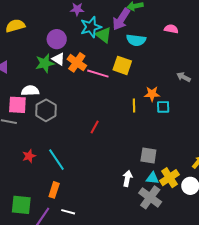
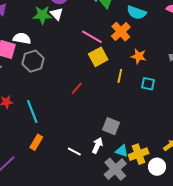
orange cross: (77, 62) -> (121, 32), moved
yellow square: (122, 65) -> (98, 57), moved, turned 30
orange star: (152, 94) -> (139, 56), moved
gray square: (148, 155) -> (111, 126), moved
orange rectangle: (54, 190) -> (36, 142), moved
white line: (68, 212) -> (74, 151), moved

